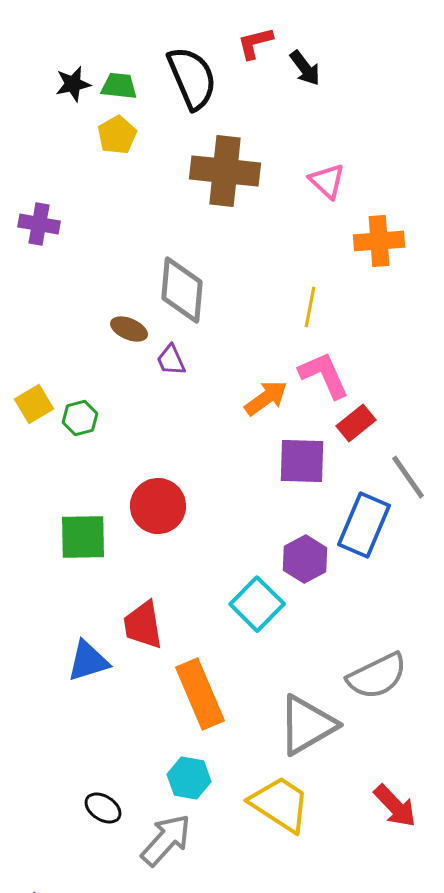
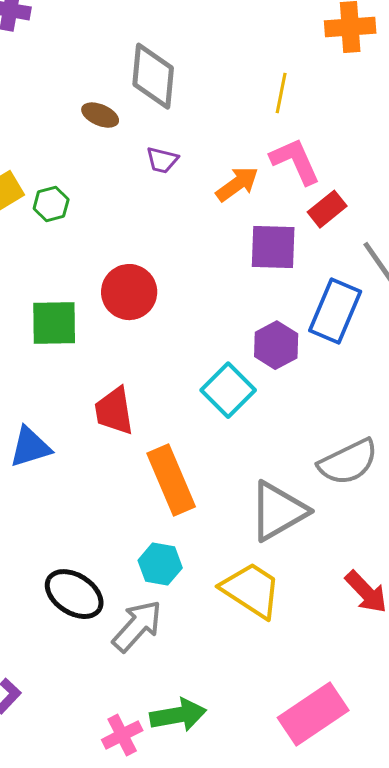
purple trapezoid: (171, 360) -> (162, 160), moved, turned -52
blue triangle: (88, 661) -> (30, 447), moved
black ellipse: (103, 808) -> (74, 594), size x1.6

